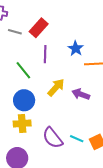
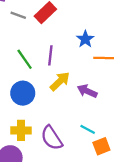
purple line: (45, 54) -> (50, 55), moved
yellow cross: (22, 124) -> (21, 130), moved
cyan line: (77, 139) -> (88, 129), moved

